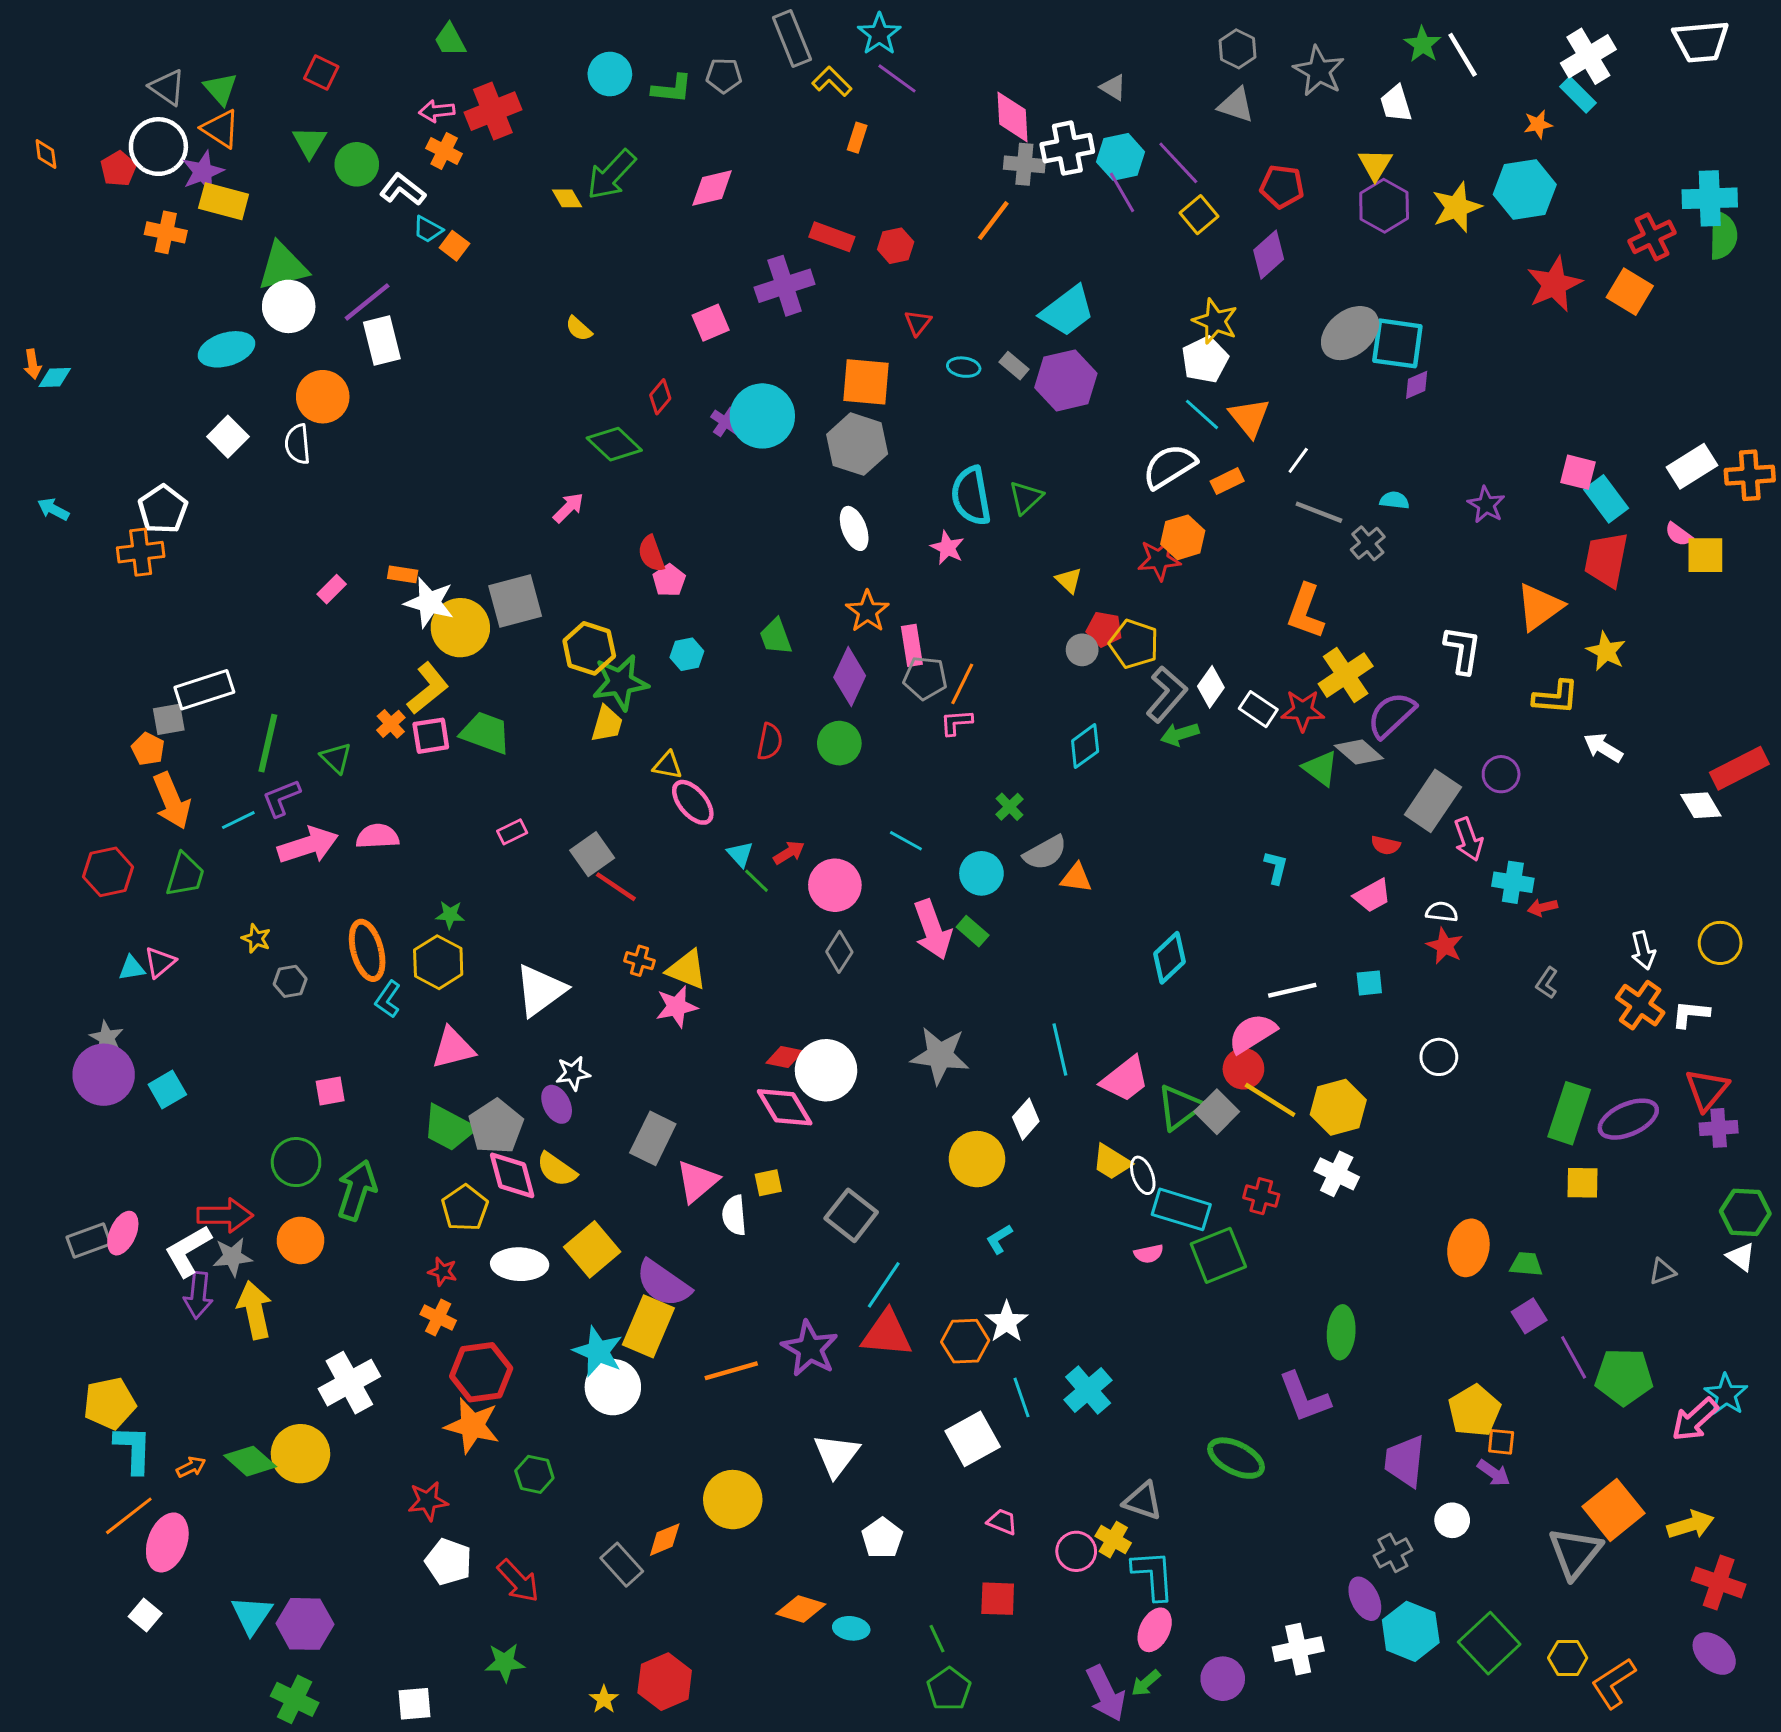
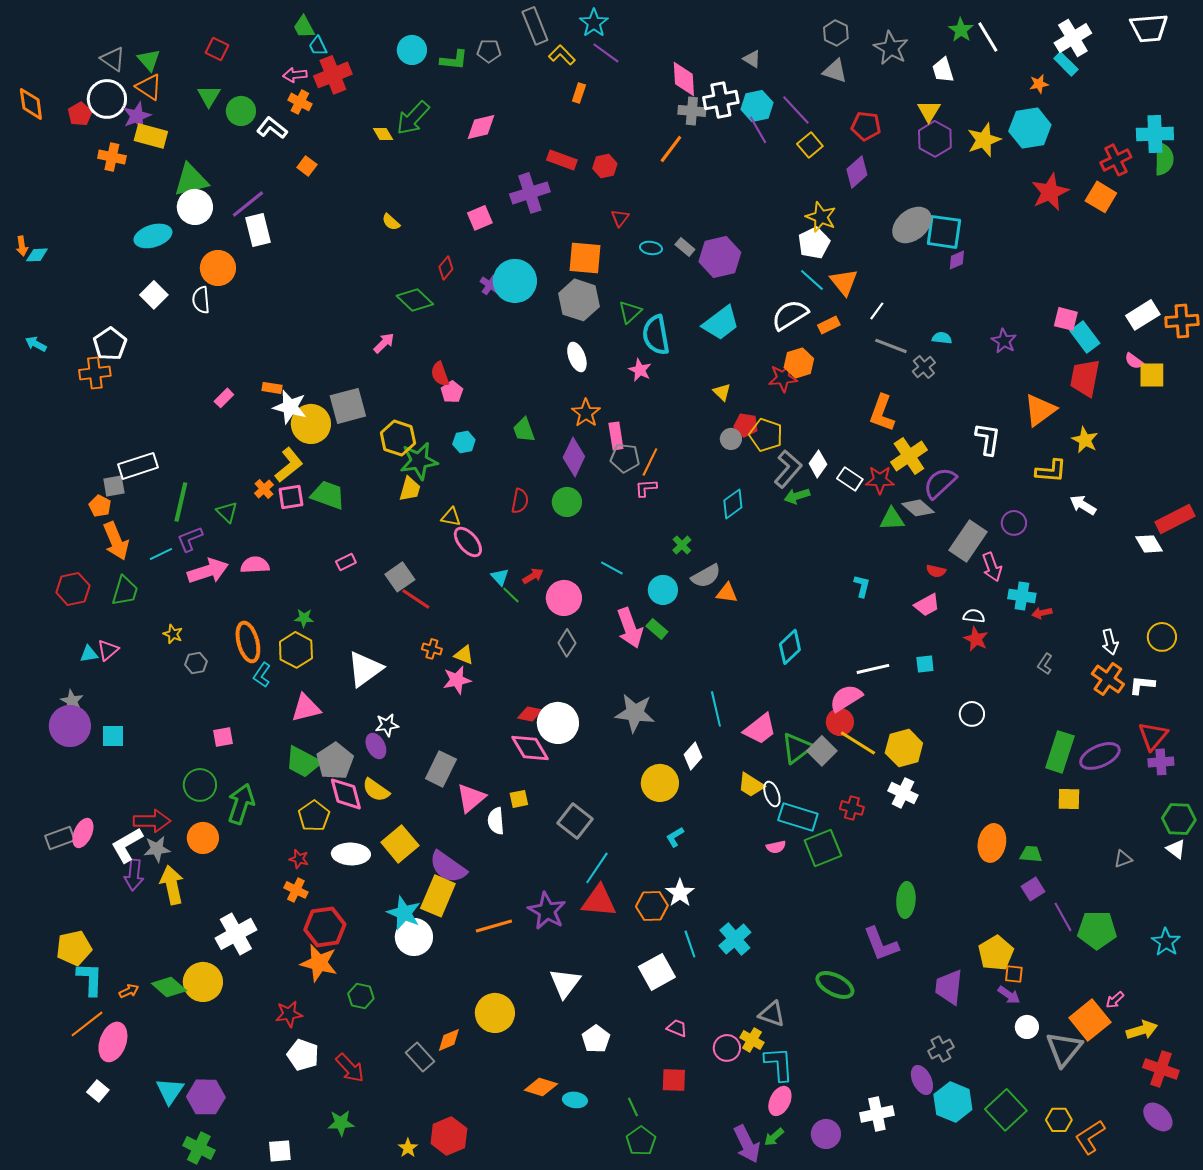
orange diamond: (46, 154) -> (31, 104), size x1.6
cyan trapezoid: (428, 229) -> (318, 46), moved, turned 35
cyan trapezoid: (1067, 311) -> (721, 323), moved
green triangle: (1026, 497) -> (630, 312), moved
green triangle: (1320, 768) -> (892, 519), turned -40
yellow triangle: (687, 970) -> (464, 655), size x0.7
cyan square: (167, 1089) -> (113, 736), turned 30
pink arrow: (1695, 1420) -> (1115, 1000), moved, size x0.6
white circle: (1452, 1520) -> (1027, 1027), moved

